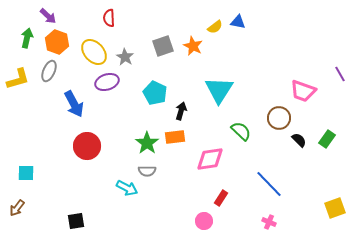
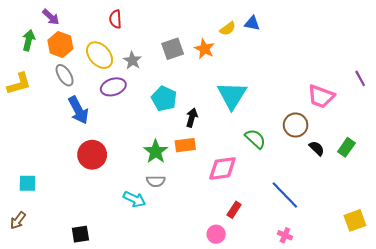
gray ellipse: (49, 71) -> (65, 75), moved, turned -55

